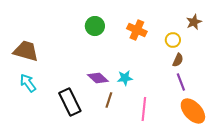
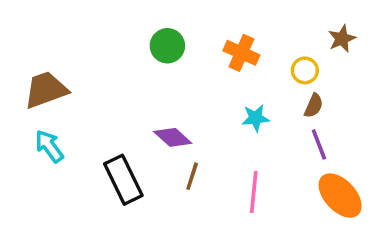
brown trapezoid: (26, 51) -> (46, 90), turned -36
cyan star: (125, 78) -> (256, 118), moved

